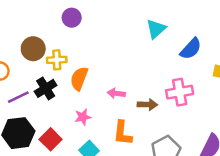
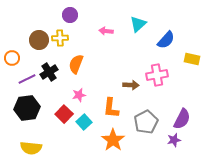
yellow cross: (57, 60) -> (60, 38), moved
pink arrow: (116, 93) -> (106, 31), moved
red square: (51, 139) -> (64, 114), moved

